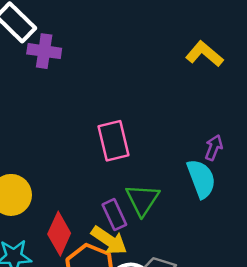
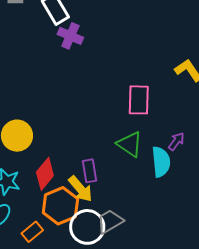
pink rectangle: (114, 141) -> (139, 100), moved
green triangle: (142, 200) -> (130, 144), moved, turned -44

